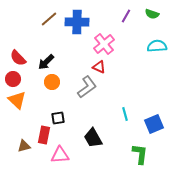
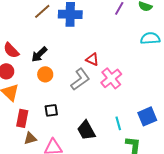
pink cross: (104, 44) -> (111, 78), moved
cyan line: (125, 114) -> (118, 123), moved
red rectangle: (44, 135) -> (22, 118), moved
brown triangle: (24, 146) -> (30, 138), moved

